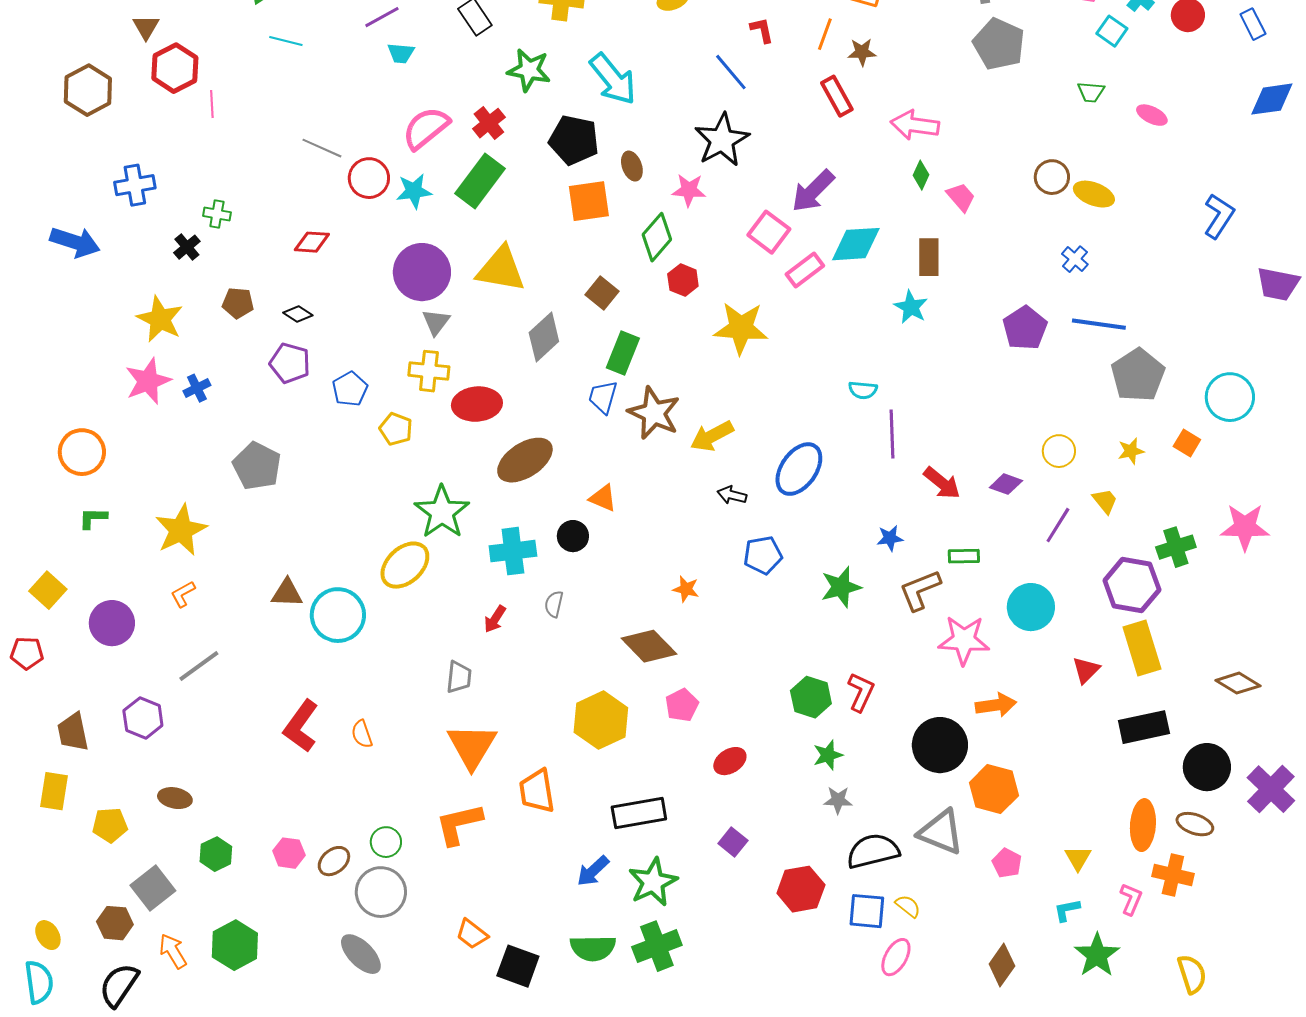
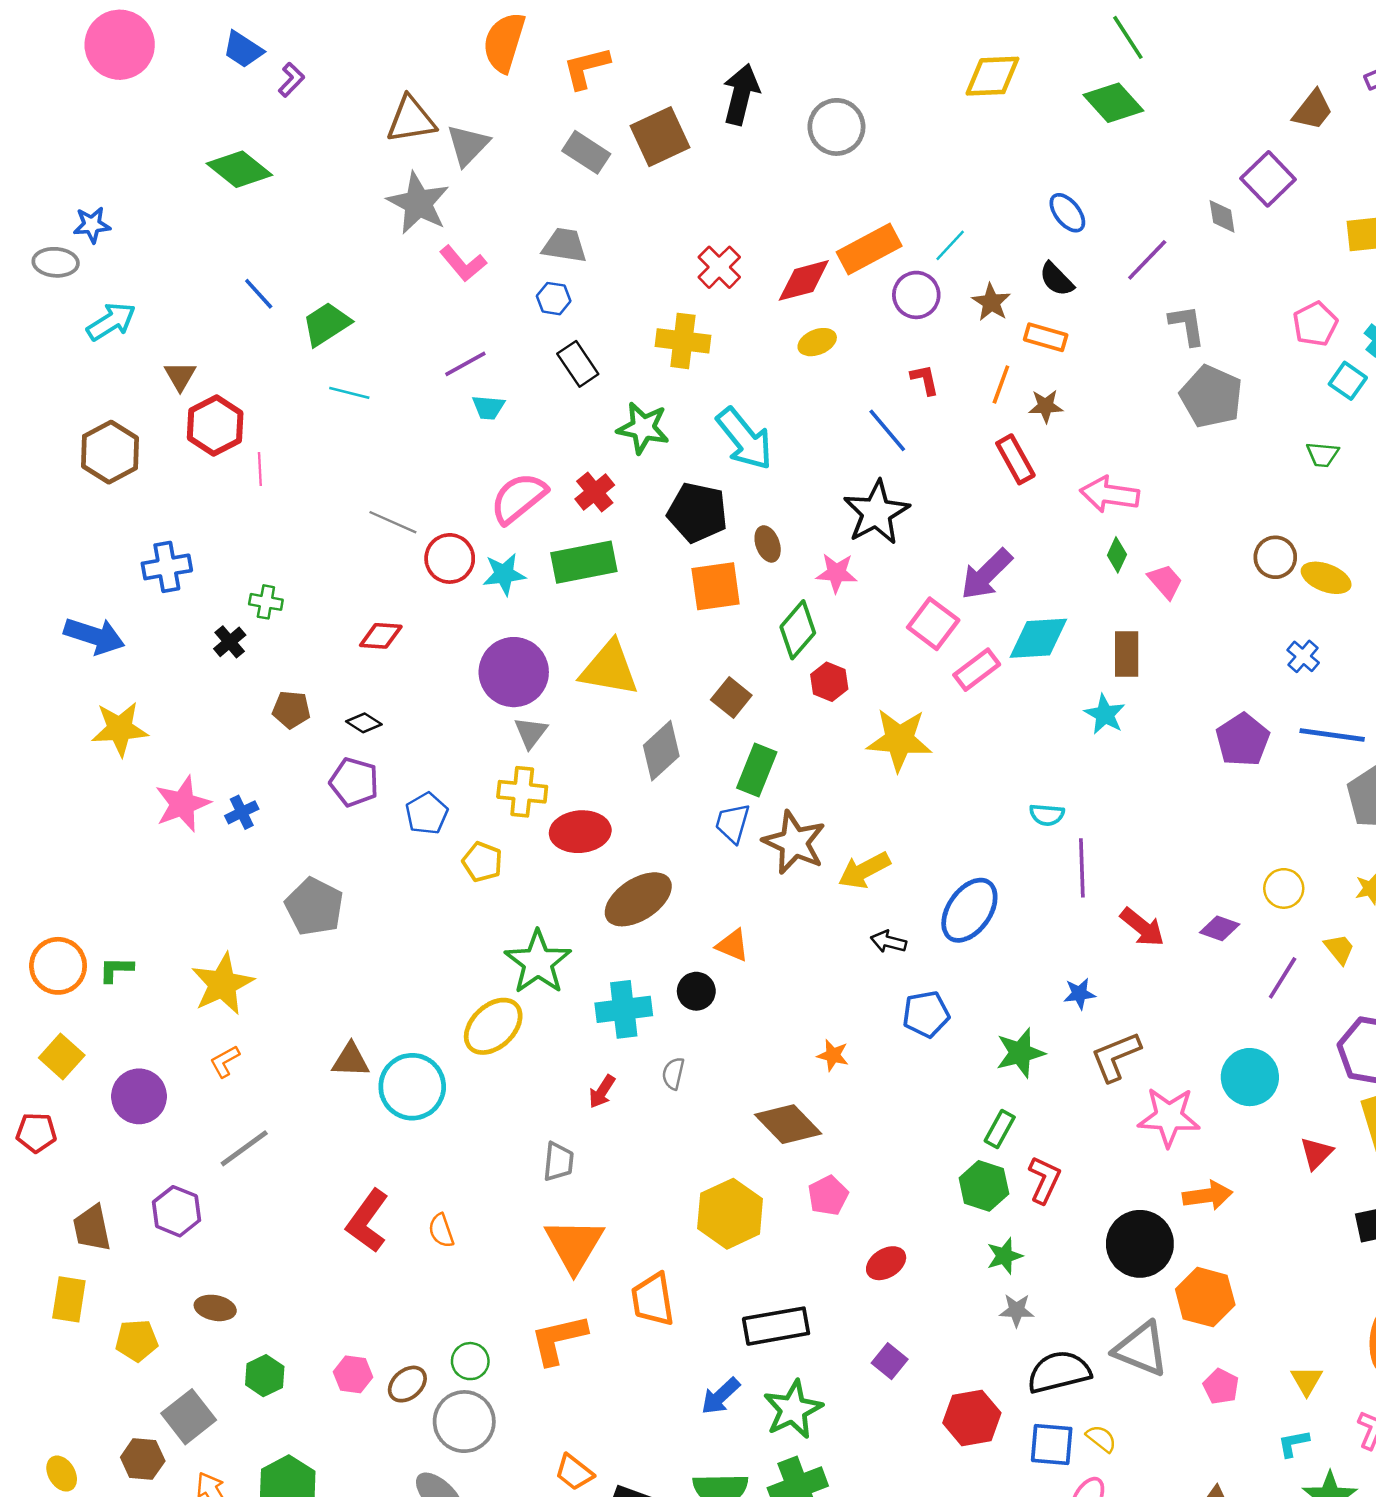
green rectangle: (480, 181) -> (584, 562), turned 42
yellow star: (160, 319) -> (120, 729), moved, turned -30
orange circle: (82, 452) -> (58, 966), moved
green rectangle: (964, 556) -> (1000, 1129), moved, turned -60

